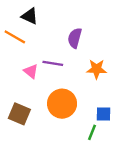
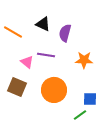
black triangle: (30, 16) -> (43, 24), moved
brown square: (19, 114) -> (17, 87), moved
green line: (92, 132) -> (80, 115), turned 32

